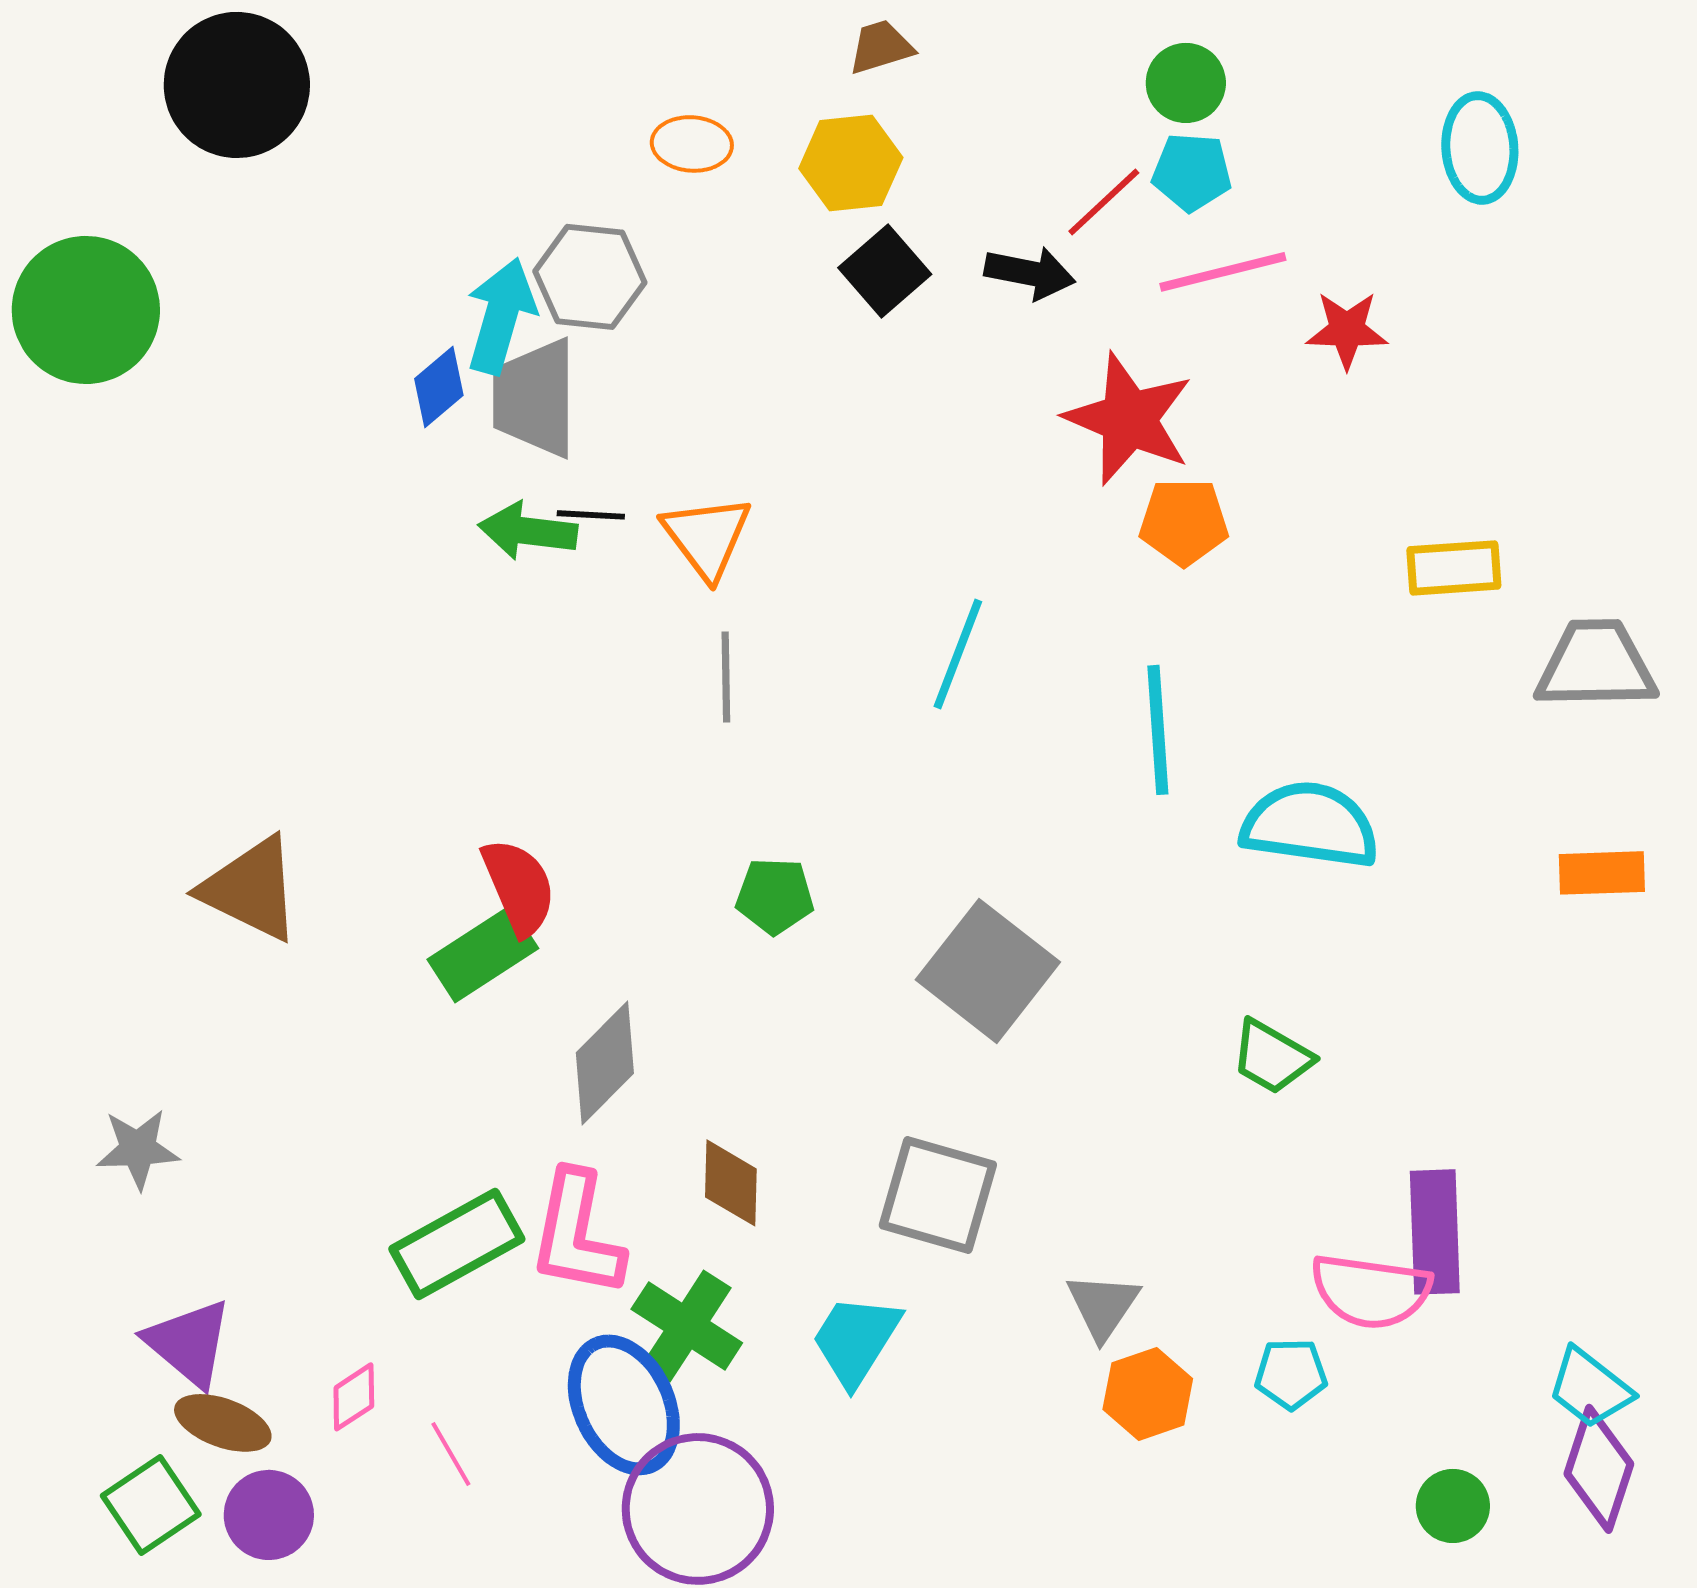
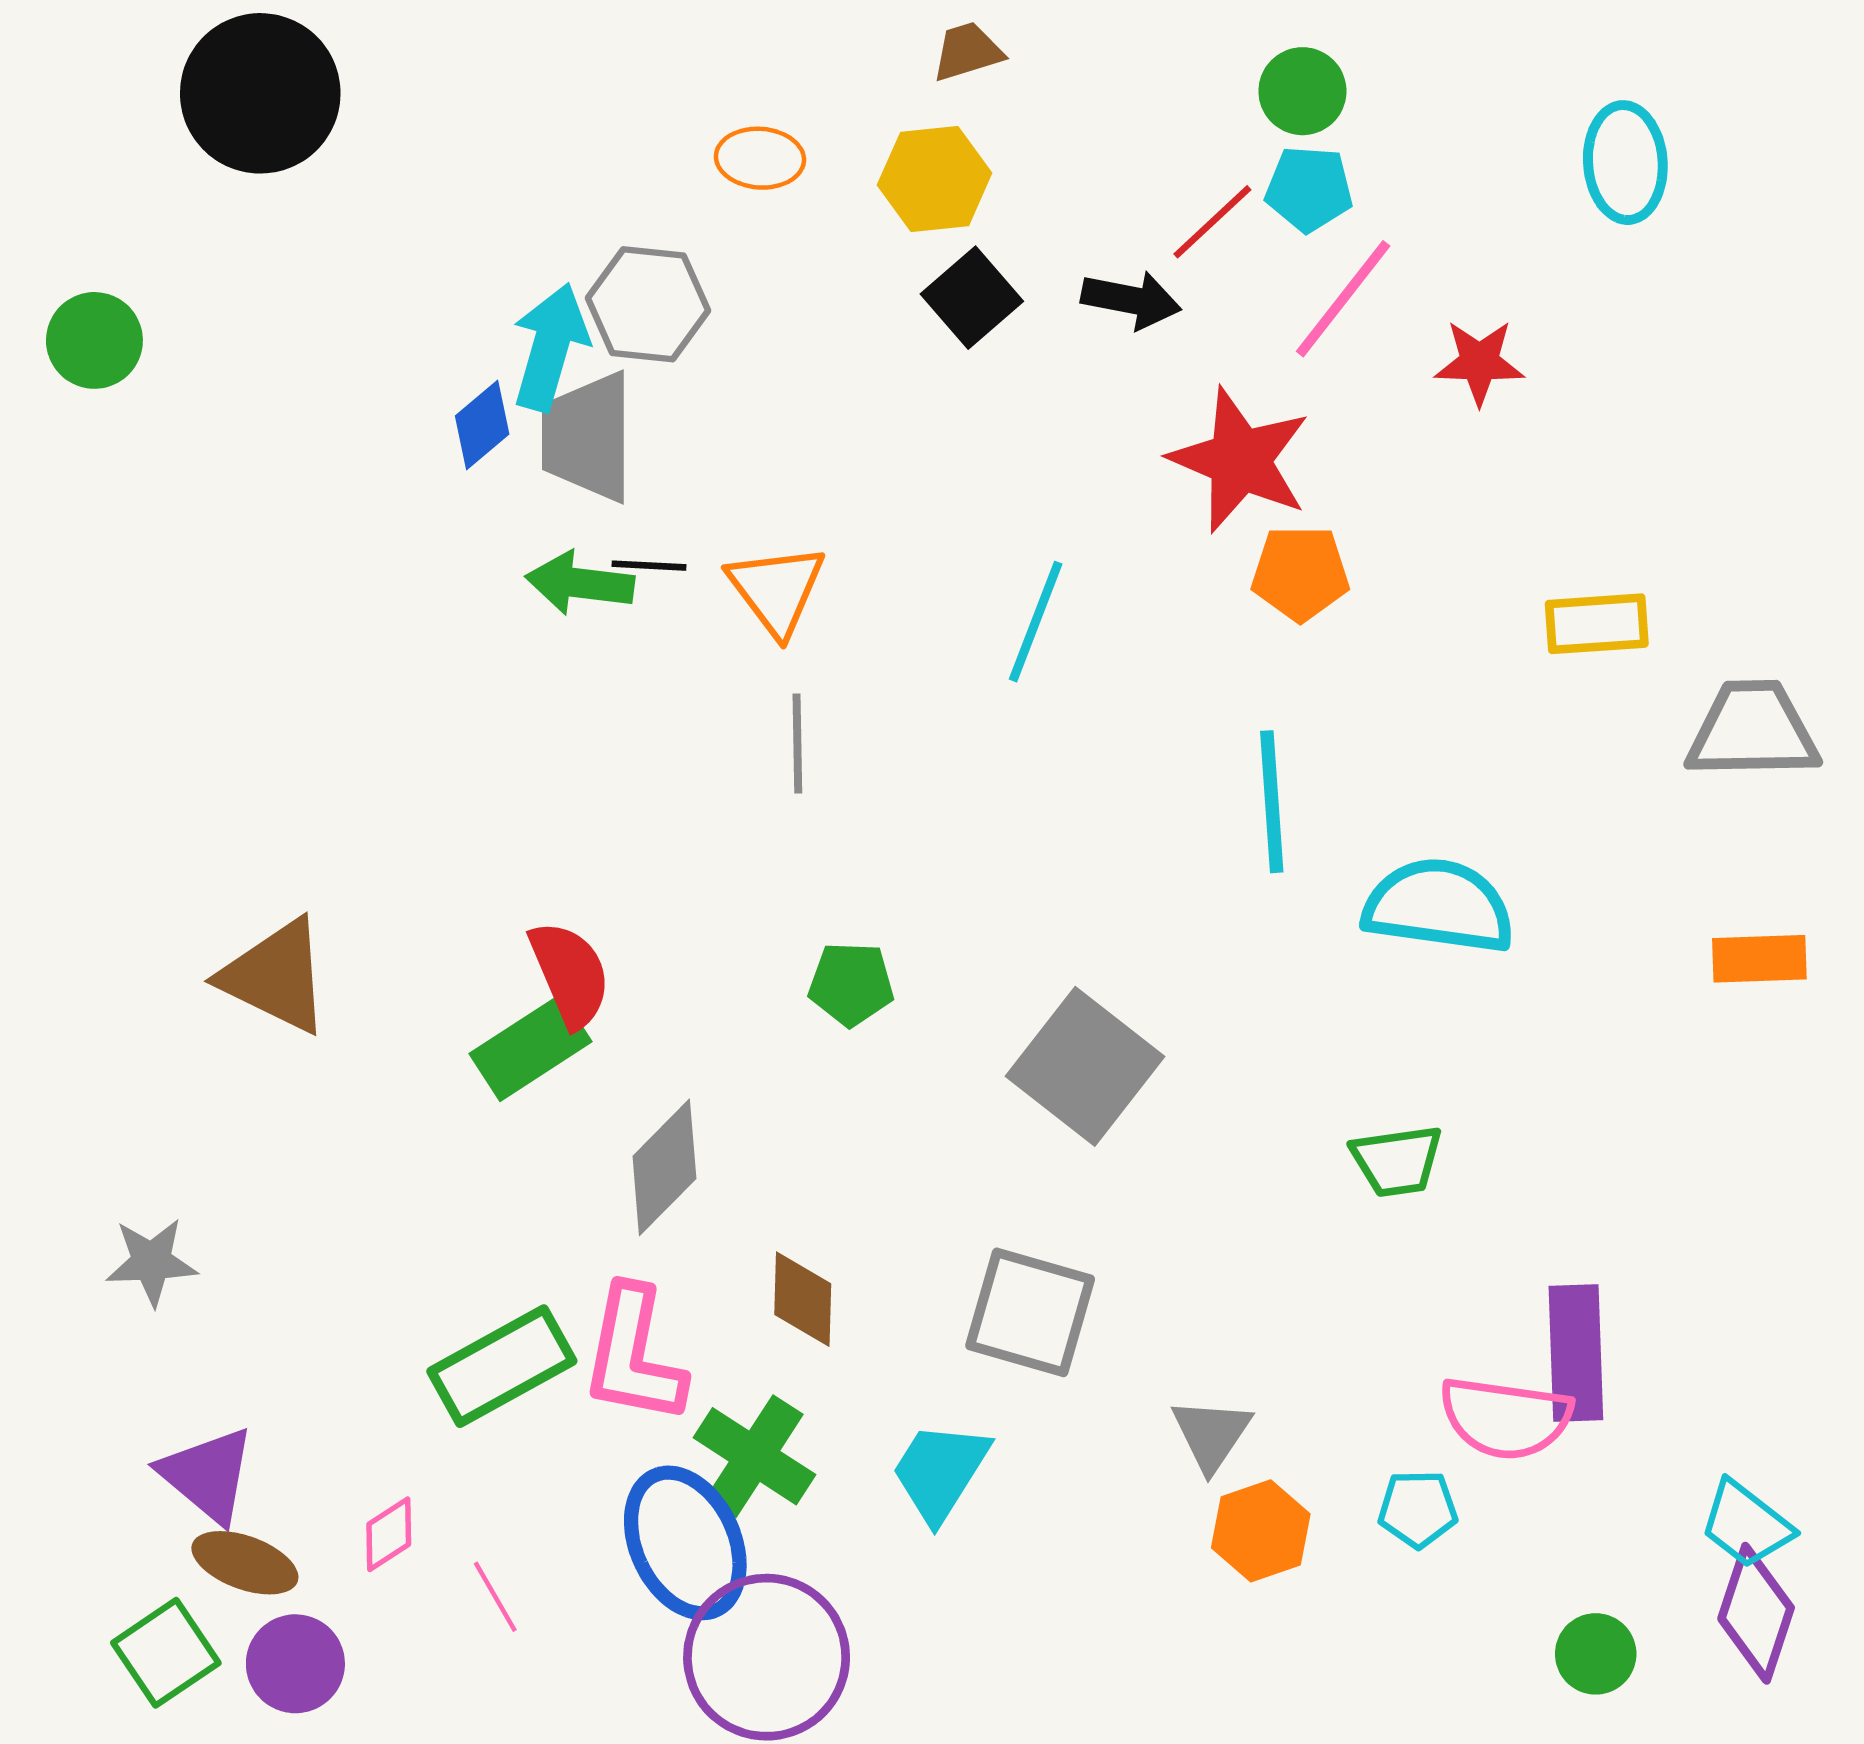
pink line: (1223, 272) -> (1343, 299), turned -38
green circle: (86, 310) -> (94, 340), size x0.6
cyan line: (958, 654) -> (1036, 622), moved
green trapezoid: (1272, 1057) -> (1397, 1161), turned -38

